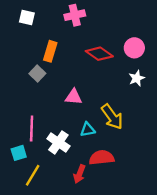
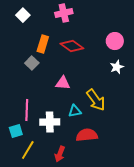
white square: (27, 17) -> (23, 15), turned 32
red diamond: (99, 54) -> (72, 46), moved
white cross: (58, 142) -> (50, 122), turned -36
red arrow: (79, 174) -> (60, 154), moved

